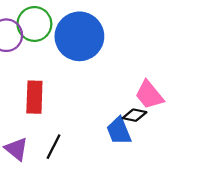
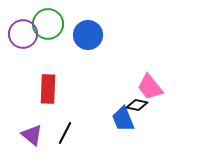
blue circle: (79, 36) -> (88, 35), size x0.7

